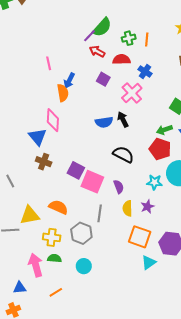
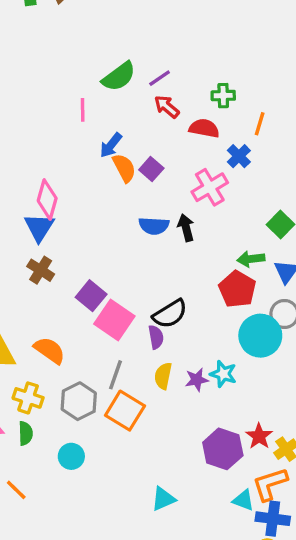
green semicircle: (102, 27) -> (119, 77), moved
orange line: (147, 39) -> (260, 124), moved
purple square: (103, 79) -> (151, 169), moved
orange semicircle: (63, 93) -> (124, 168), moved, turned -30
pink diamond: (53, 120) -> (47, 200), moved
black semicircle: (123, 154) -> (170, 314), moved, turned 110
cyan star: (154, 182) -> (223, 374), moved
orange square: (140, 237) -> (125, 411), moved
green semicircle: (54, 258) -> (26, 433), turned 72
cyan triangle: (149, 263) -> (163, 499), moved
orange line: (56, 292) -> (16, 490), turned 64

